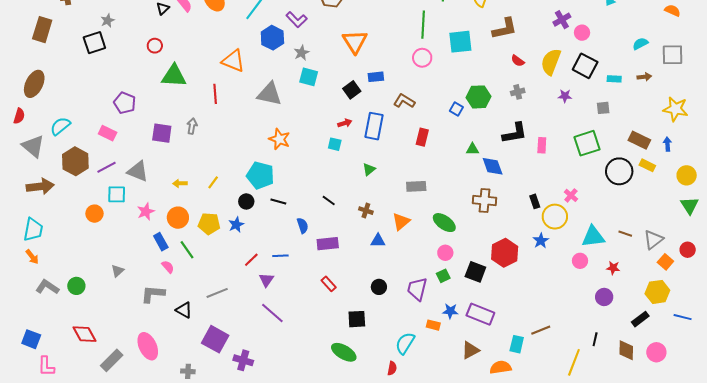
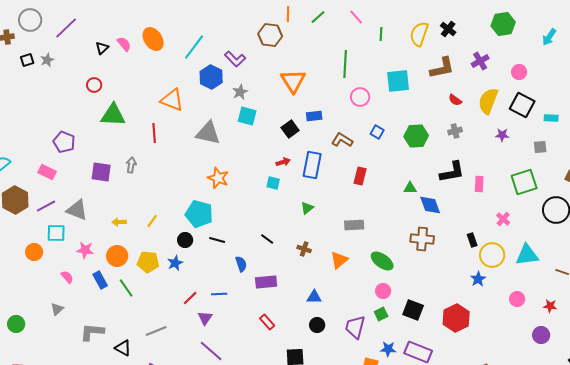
purple cross: (562, 20) -> (480, 61), moved
green line: (423, 25) -> (345, 64), moved
black square: (94, 43) -> (27, 60), moved, size x0.6
blue square: (456, 109) -> (377, 132), moved
pink cross: (571, 195) -> (503, 219), moved
pink star: (146, 212) -> (85, 250), turned 30
cyan triangle: (593, 237) -> (527, 255), moved
blue triangle: (378, 241) -> (314, 297), moved
red hexagon: (505, 253) -> (456, 318), moved
pink semicircle: (168, 267) -> (67, 277), moved

